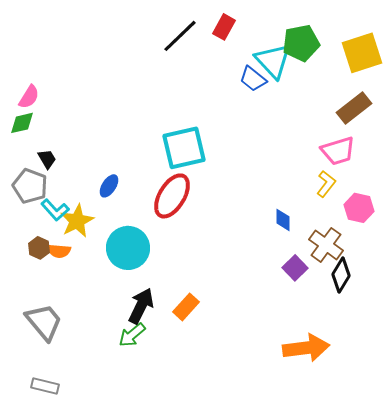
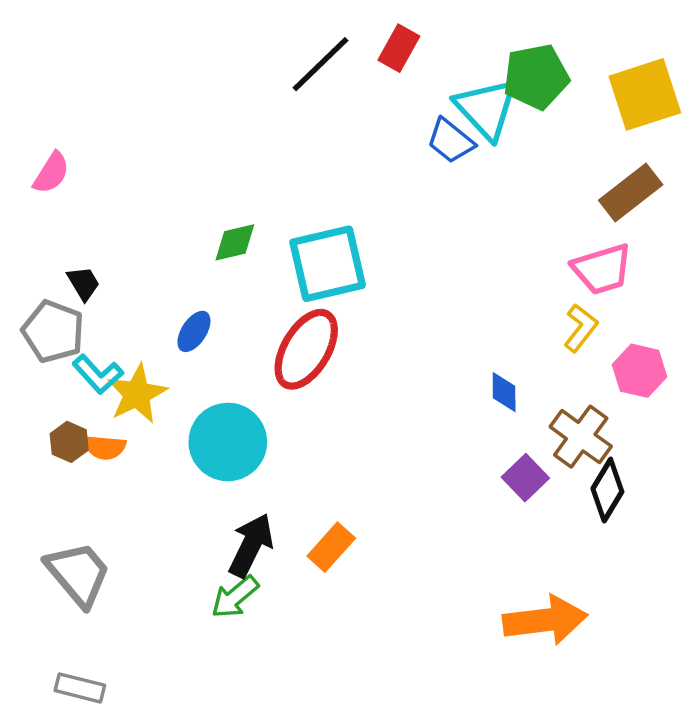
green diamond: (22, 123) -> (235, 242), moved

